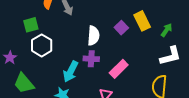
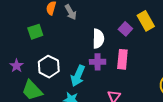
white hexagon: (42, 45) -> (49, 67), moved
pink rectangle: (119, 69) -> (122, 59), moved, turned -36

